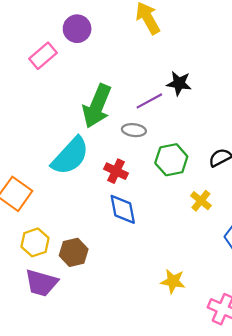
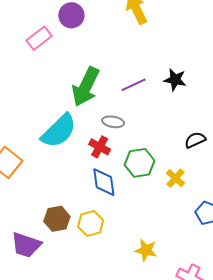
black star: (179, 83) -> (175, 80), moved
gray ellipse: (134, 130) -> (113, 122), moved
green hexagon: (171, 160) -> (140, 163), moved
yellow hexagon: (35, 242) -> (91, 224), moved

